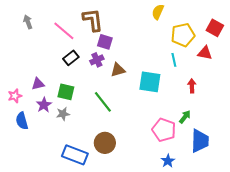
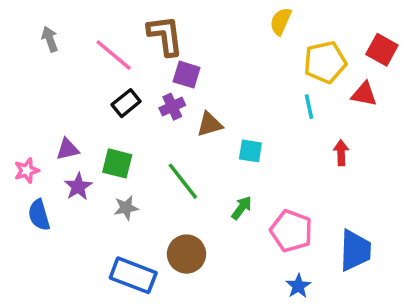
cyan square: (150, 82) -> (250, 151), moved, size x0.6
gray star: (63, 114) -> (126, 208), moved
green arrow: (185, 117) -> (242, 208), moved

